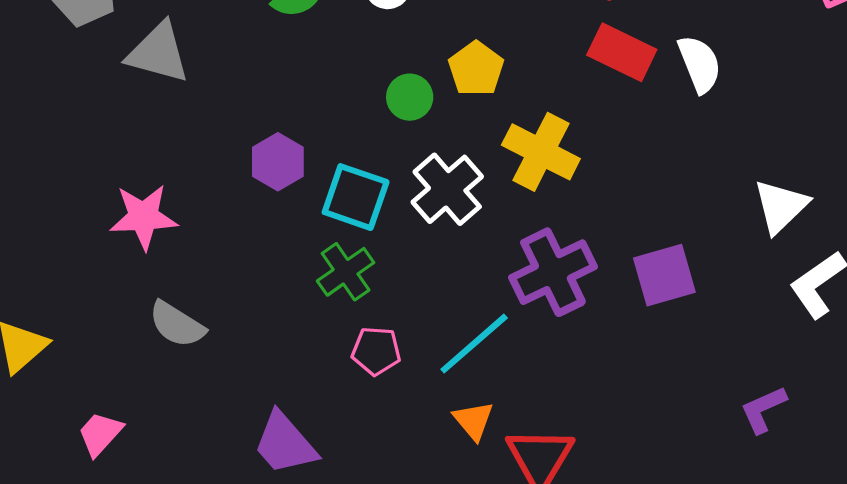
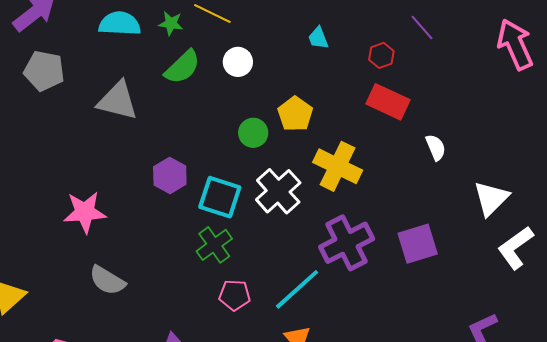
gray triangle: (158, 53) -> (118, 101), moved
white semicircle: (700, 64) -> (436, 147), moved, size x0.7

